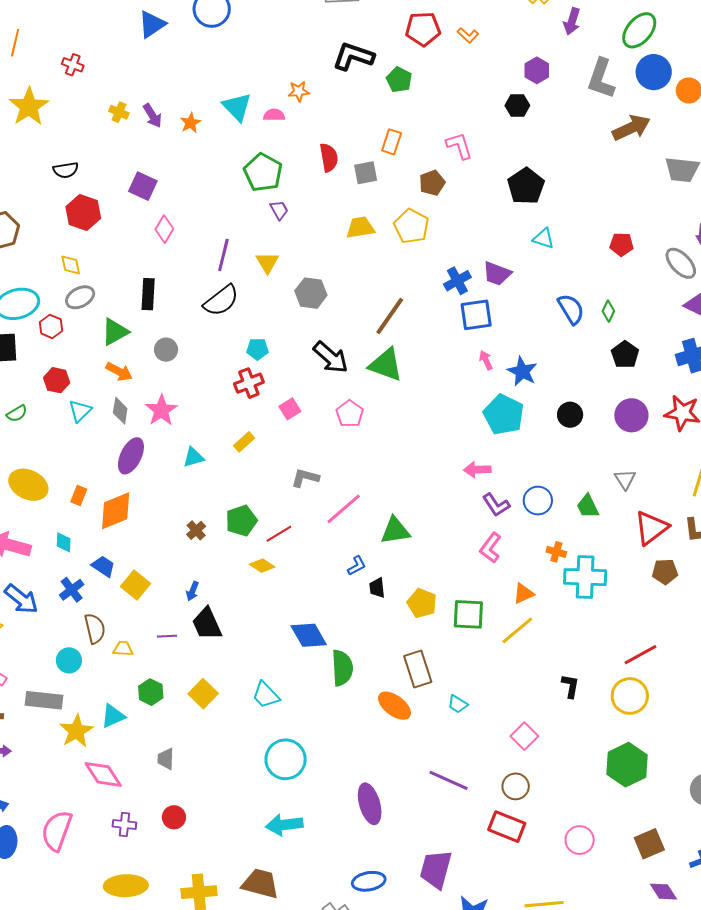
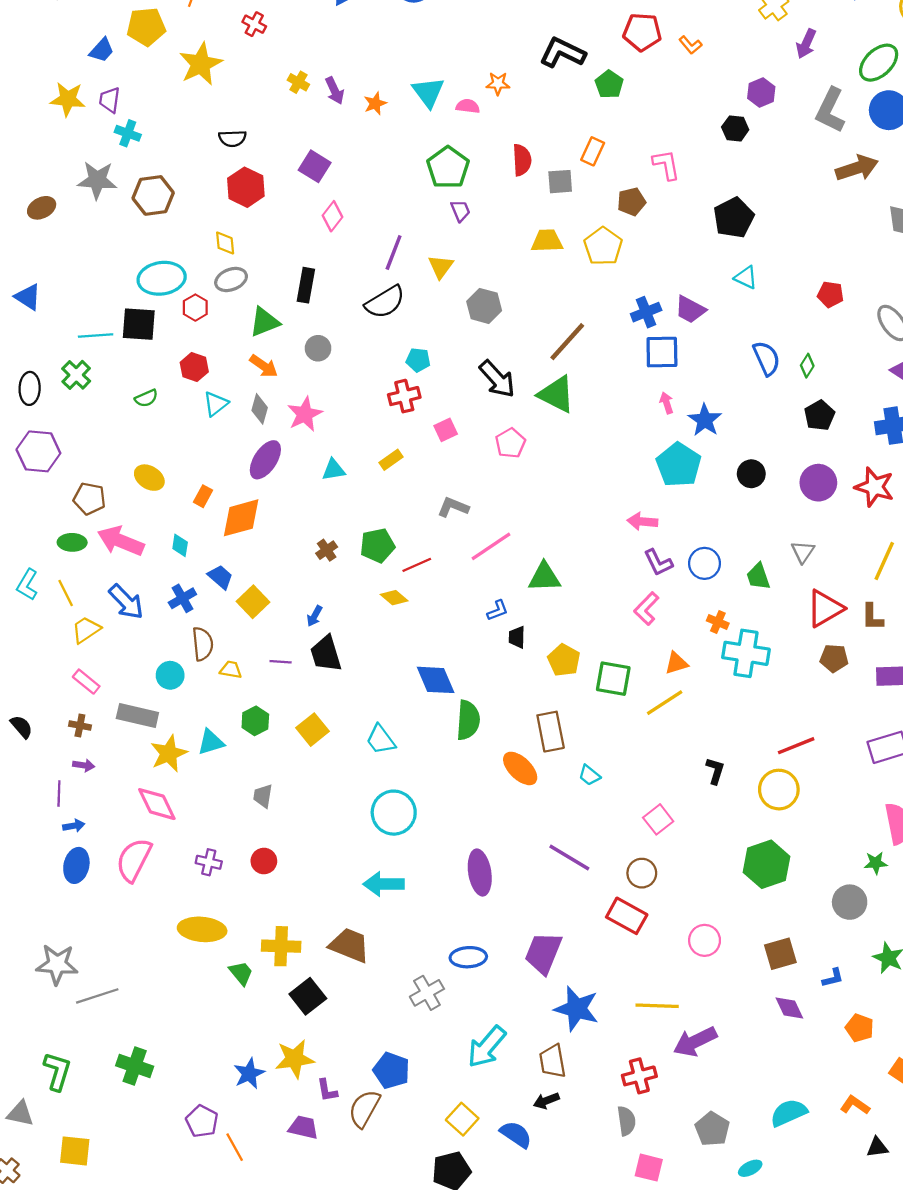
yellow ellipse: (28, 485) -> (149, 478), size x0.7
pink diamond: (103, 774) -> (157, 804), moved

